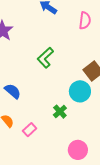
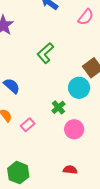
pink semicircle: (85, 21) -> (86, 17), turned 30
pink circle: (78, 150) -> (74, 129), moved

